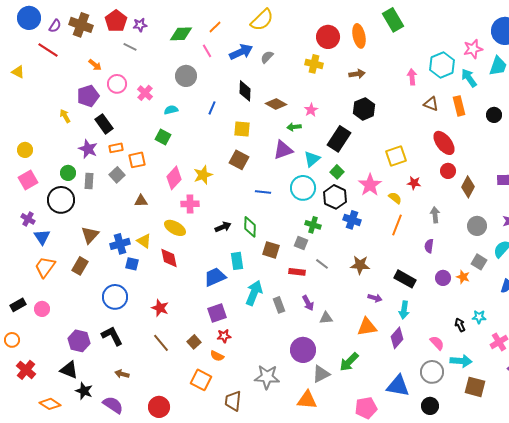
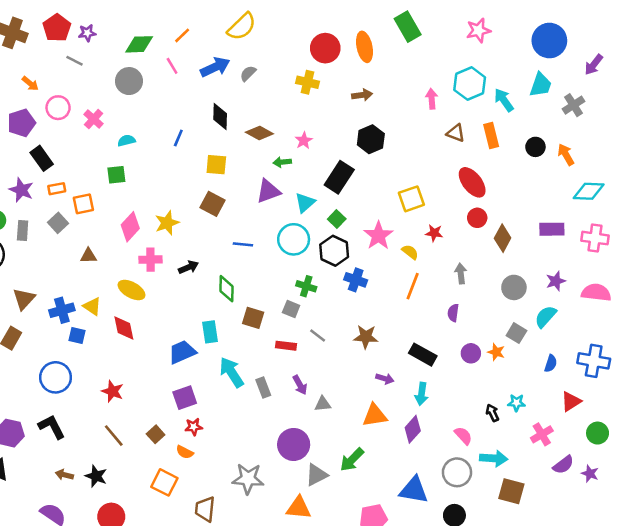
pink star: (473, 49) -> (478, 30), moved
gray circle: (186, 76) -> (129, 81), moved
green square: (163, 137) -> (116, 175), turned -35
black arrow: (223, 227) -> (188, 267), moved
cyan arrow: (254, 293) -> (232, 372), turned -55
black star: (84, 391) -> (96, 476), moved

